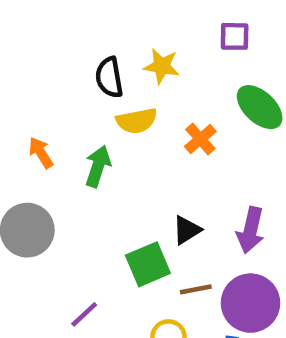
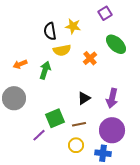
purple square: (235, 36) -> (105, 13), turned -32
orange arrow: (41, 153) -> (20, 64), turned -80
green square: (148, 264) -> (55, 118), moved
brown line: (196, 289) -> (79, 124), moved

